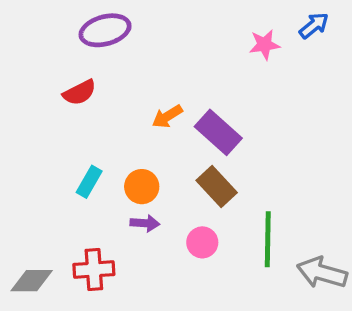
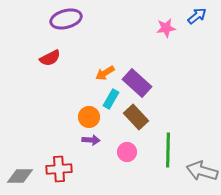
cyan rectangle: (89, 182) -> (111, 99), moved

